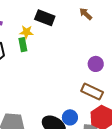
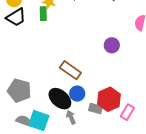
brown rectangle: (92, 92) -> (70, 70), moved

